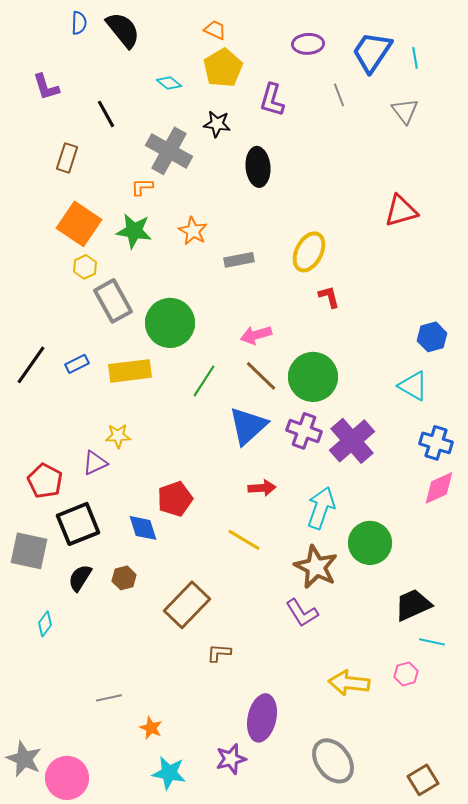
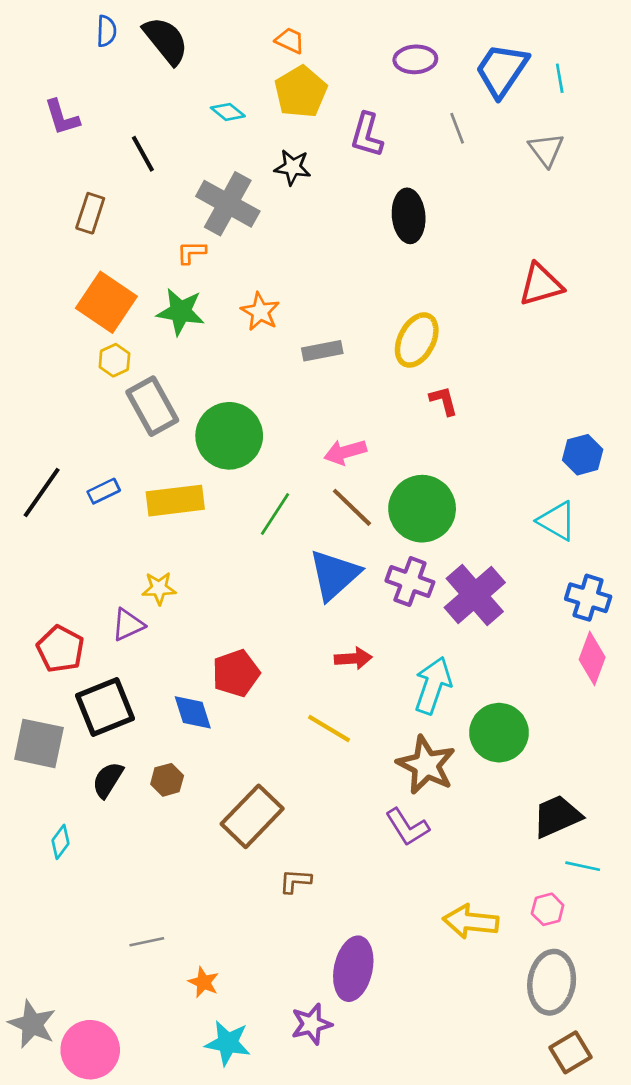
black ellipse: (258, 167) -> (409, 216), moved
pink diamond: (439, 488) -> (592, 658), turned -45
gray ellipse: (333, 761) -> (552, 982), moved, turned 45

